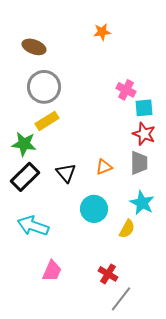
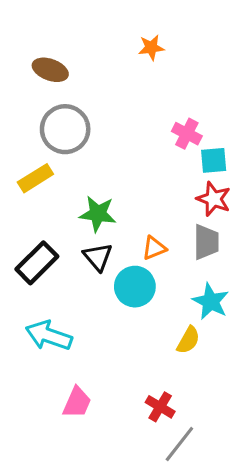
yellow rectangle: (47, 121) -> (35, 178), moved
green star: (24, 144) -> (98, 214), moved
cyan circle: (94, 209) -> (135, 287), moved

